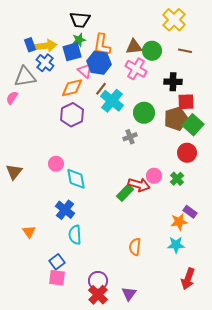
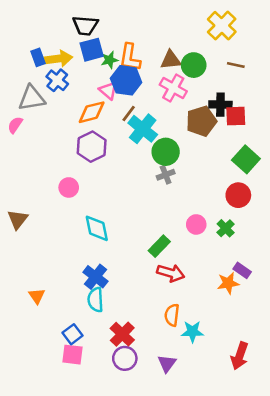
black trapezoid: (80, 20) -> (85, 26), moved
green star: (79, 40) -> (109, 60), moved
blue square: (72, 52) -> (92, 50), moved
red square: (186, 102) -> (236, 116), moved
green circle: (144, 113) -> (166, 152), moved
brown pentagon: (176, 119) -> (201, 121), moved
pink circle: (56, 164) -> (69, 187), moved
red arrow: (139, 185) -> (171, 273), moved
blue cross: (65, 210) -> (95, 277), moved
cyan star: (176, 245) -> (192, 332), moved
purple triangle: (129, 294) -> (167, 363), moved
red cross: (98, 295) -> (122, 334), moved

